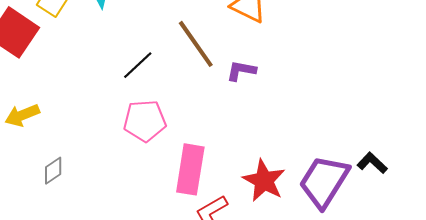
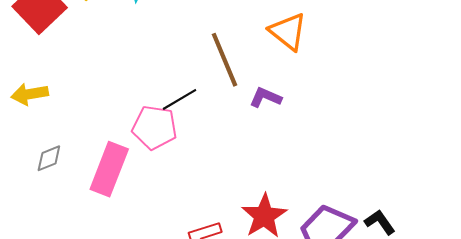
black line: (138, 65) -> (180, 99), moved
pink rectangle: (190, 169) -> (109, 169), moved

